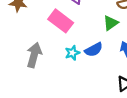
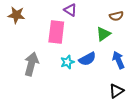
pink rectangle: (61, 21) -> (56, 32), turned 60

